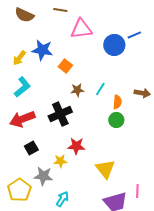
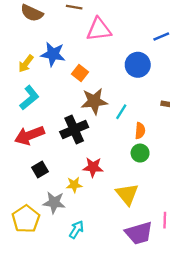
blue circle: (114, 45) -> (138, 65), moved
cyan line: (100, 89) -> (121, 112), moved
brown star: (77, 90) -> (94, 101), size x1.6
orange semicircle: (117, 102) -> (140, 131), moved
green circle: (116, 120) -> (140, 153), moved

